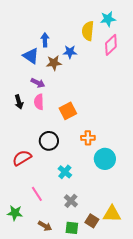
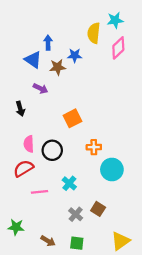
pink semicircle: (39, 102) -> (29, 144), moved
pink line: (37, 194) -> (39, 192), moved, turned -63
yellow triangle: (112, 214) -> (120, 241), moved, turned -36
brown square: (92, 221) -> (98, 209), moved

